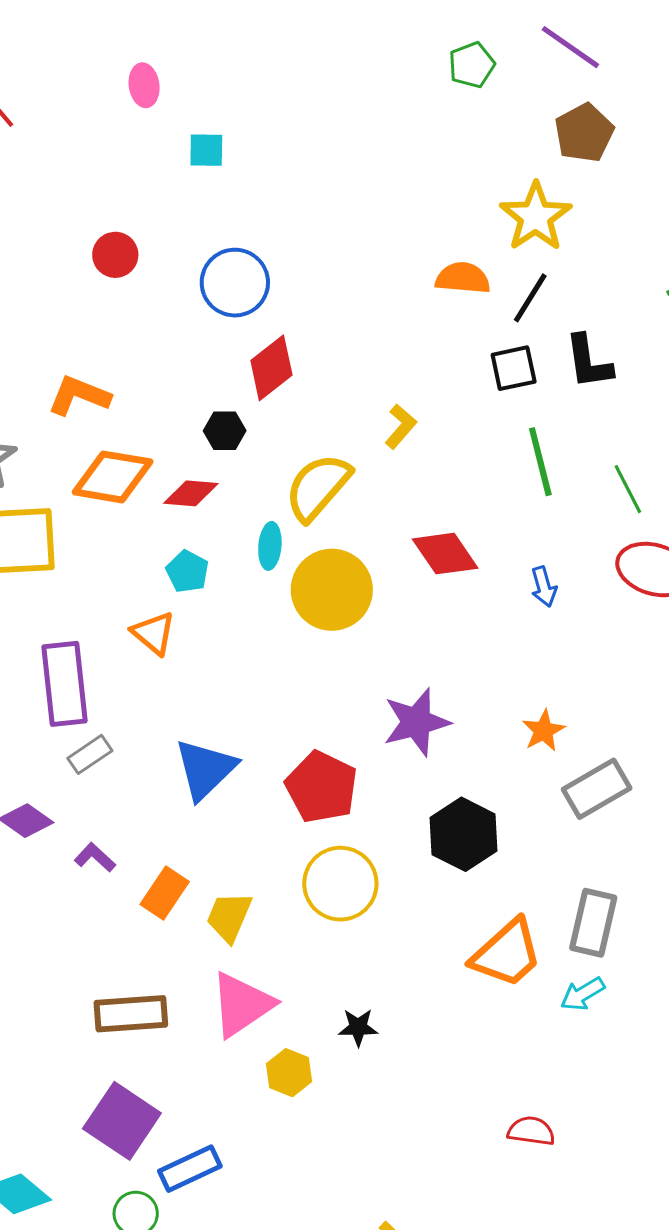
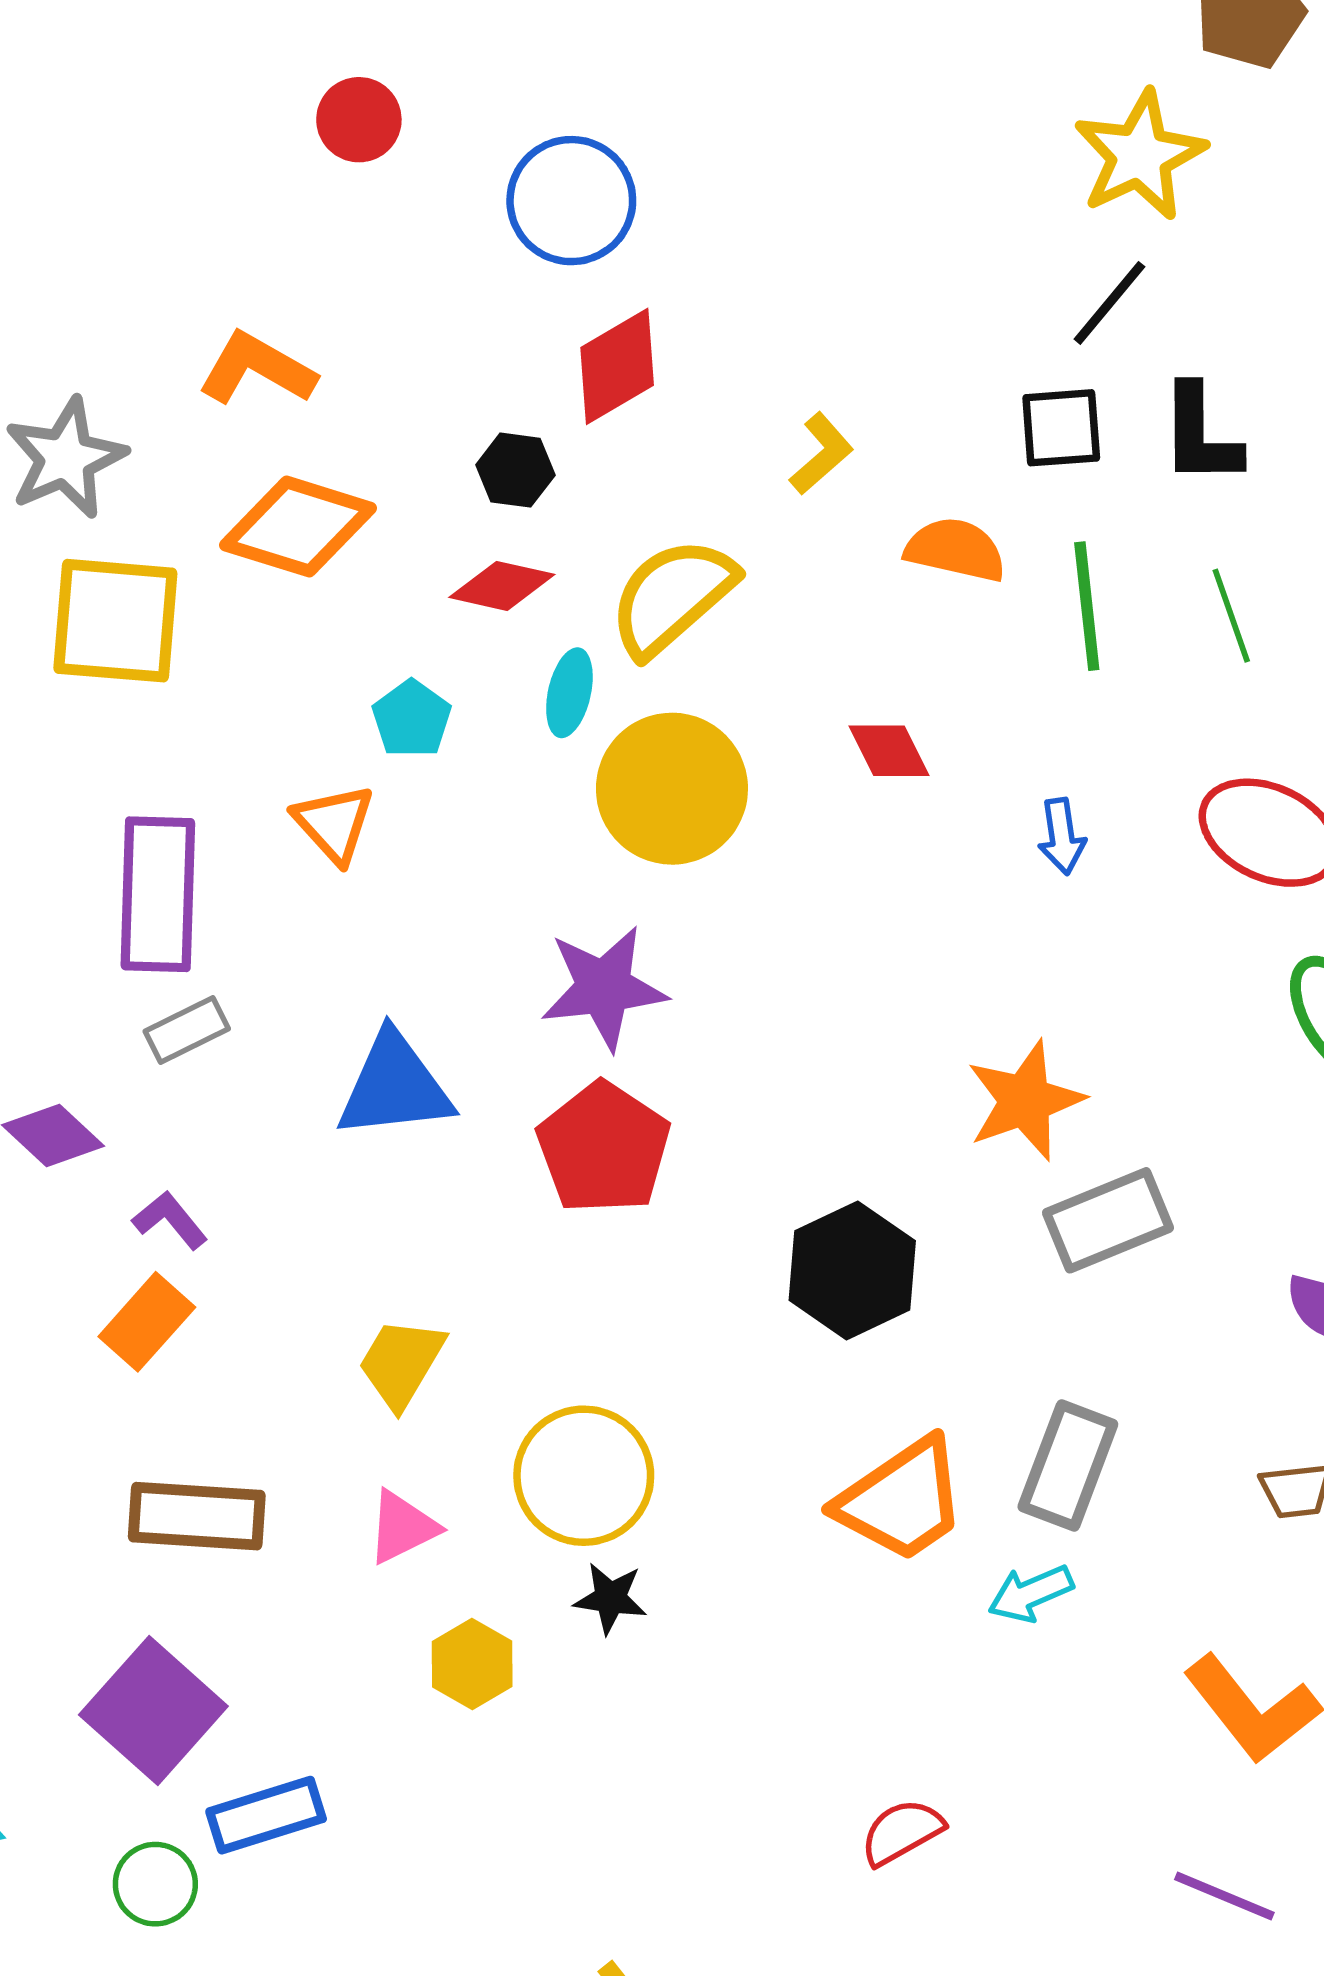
orange semicircle: (463, 278) -> (955, 550), moved
yellow L-shape: (401, 426) -> (821, 454), moved
green line: (628, 489) -> (1231, 616), moved
red diamond: (191, 493) -> (502, 586), moved
red diamond: (445, 554) -> (889, 751), size x0.7
purple star: (416, 722) -> (604, 988), moved
orange star: (544, 731) -> (1025, 1101), size x1.5
blue triangle: (205, 769) -> (395, 1086), turned 30
yellow circle: (340, 884) -> (584, 1476), moved
orange rectangle: (165, 893) -> (147, 1322), moved
pink triangle: (242, 1005) -> (402, 1527), size x0.6
red semicircle: (531, 1131) -> (902, 1832), turned -45

